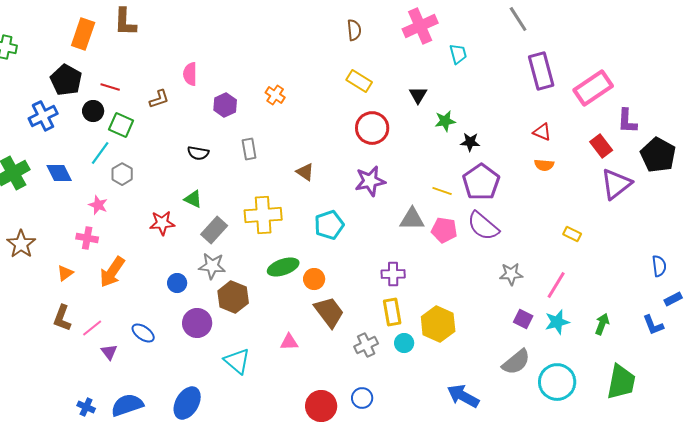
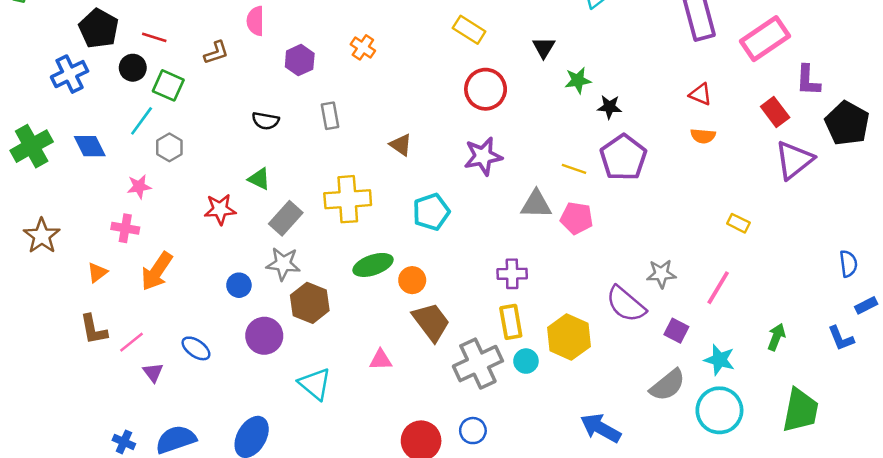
pink star: (98, 205) -> (139, 187), turned -30
purple semicircle: (483, 226) -> (626, 304), moved
brown L-shape: (62, 318) -> (94, 329), turned -32
cyan star: (557, 322) -> (719, 360), moved, turned 30
gray cross: (366, 345) -> (478, 364), size x1.6

